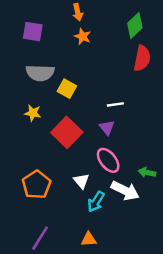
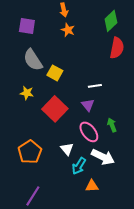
gray semicircle: (40, 73) -> (33, 60), turned 55
green arrow: (147, 172) -> (112, 125), moved, turned 56
orange triangle: (89, 239) -> (92, 186), moved

